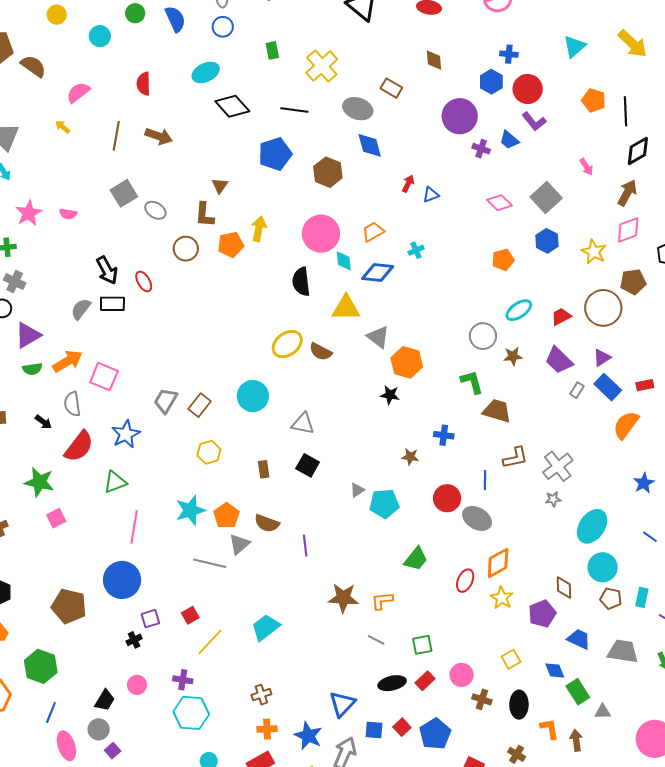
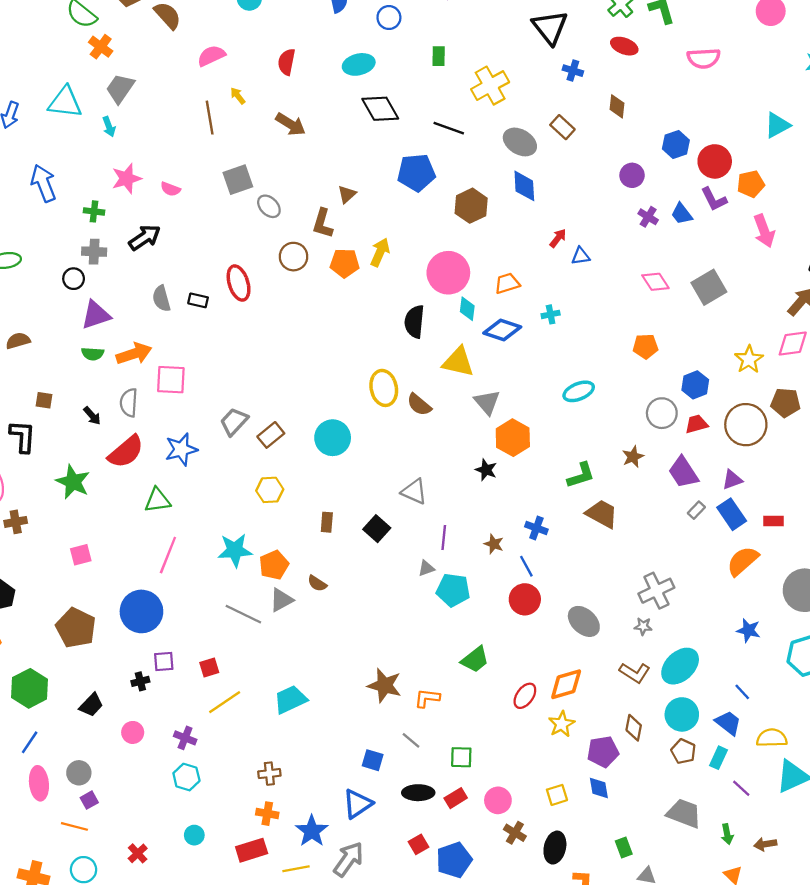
blue cross: (509, 54) -> (573, 71), moved
orange pentagon: (594, 100) -> (751, 184), moved, turned 30
purple circle: (460, 116) -> (632, 175), size x0.6
yellow arrow: (63, 127) -> (238, 96), moved
brown line: (116, 136) -> (210, 118), moved, turned -32
pink arrow: (586, 167) -> (764, 231), moved, size x1.6
blue hexagon: (547, 241) -> (695, 385), moved
black arrow: (107, 270) -> (145, 237), moved, turned -108
red ellipse: (144, 281) -> (239, 283), size x1.4
gray cross: (15, 282) -> (94, 252), turned -35
black rectangle: (112, 304) -> (198, 300), size x0.7
gray semicircle: (81, 309) -> (161, 299), turned -65
cyan ellipse: (519, 310) -> (579, 391), moved
gray circle: (483, 336) -> (662, 413), moved
yellow ellipse: (287, 344) -> (384, 388), turned -76
brown star: (513, 356) -> (633, 457), turned -30
pink square: (104, 377) -> (171, 380), turned -32
green L-shape: (472, 382) -> (581, 475), turned 76
gray triangle: (303, 424) -> (414, 492), moved
brown L-shape: (515, 458) -> (635, 673), moved, turned 32
blue line: (485, 480) -> (526, 566), moved, turned -42
blue star: (644, 483) -> (748, 630), turned 30
pink square: (56, 518) -> (81, 555), moved
gray ellipse: (477, 518) -> (584, 621), moved
brown semicircle: (267, 523) -> (317, 583), size x0.7
purple line: (305, 545) -> (444, 538), moved
blue trapezoid: (579, 639) -> (728, 723), moved
blue diamond: (555, 671) -> (599, 788), moved
green rectangle: (578, 692) -> (624, 847), size x0.7
black trapezoid: (105, 700) -> (91, 705), moved
cyan hexagon: (191, 713) -> (186, 777), size x0.7
blue square: (374, 730) -> (373, 760), moved

